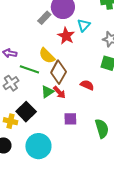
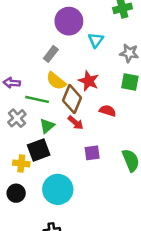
gray rectangle: (44, 18) -> (51, 54), moved
red star: (66, 36) -> (89, 81), moved
green triangle: (47, 92) -> (47, 126), moved
black square: (26, 112) -> (39, 150), turned 30

